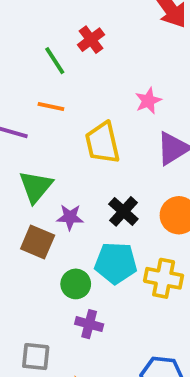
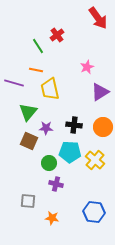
yellow trapezoid: (102, 143) -> (50, 89), moved
black cross: (123, 211) -> (74, 125), turned -35
yellow cross: (164, 278) -> (95, 160), turned 30

